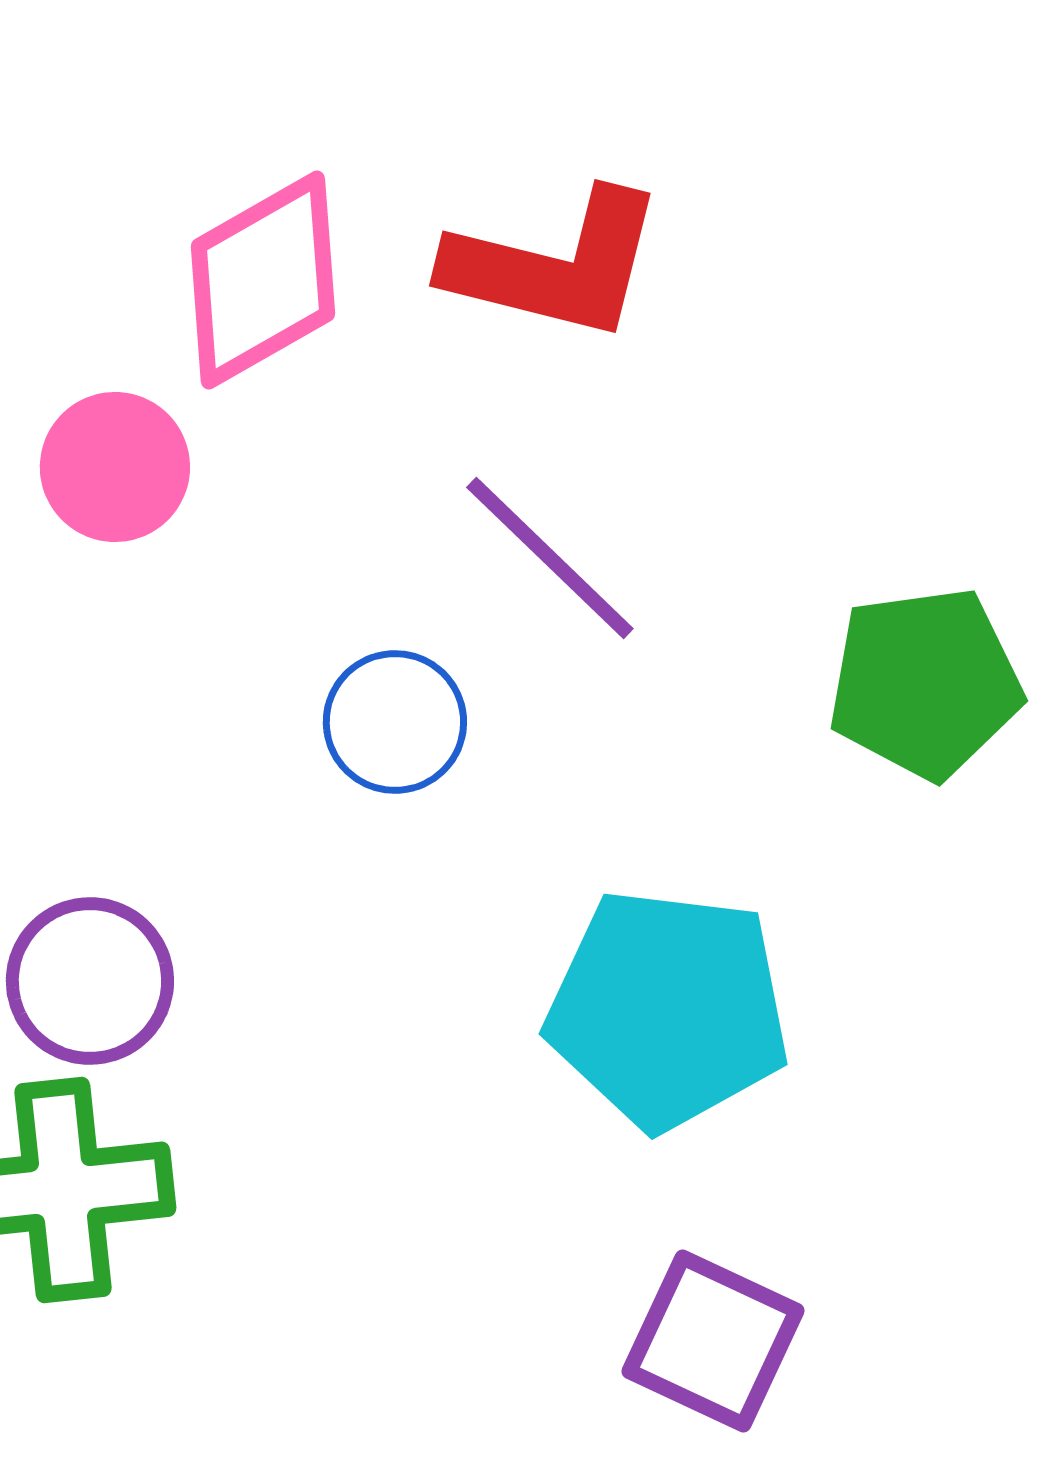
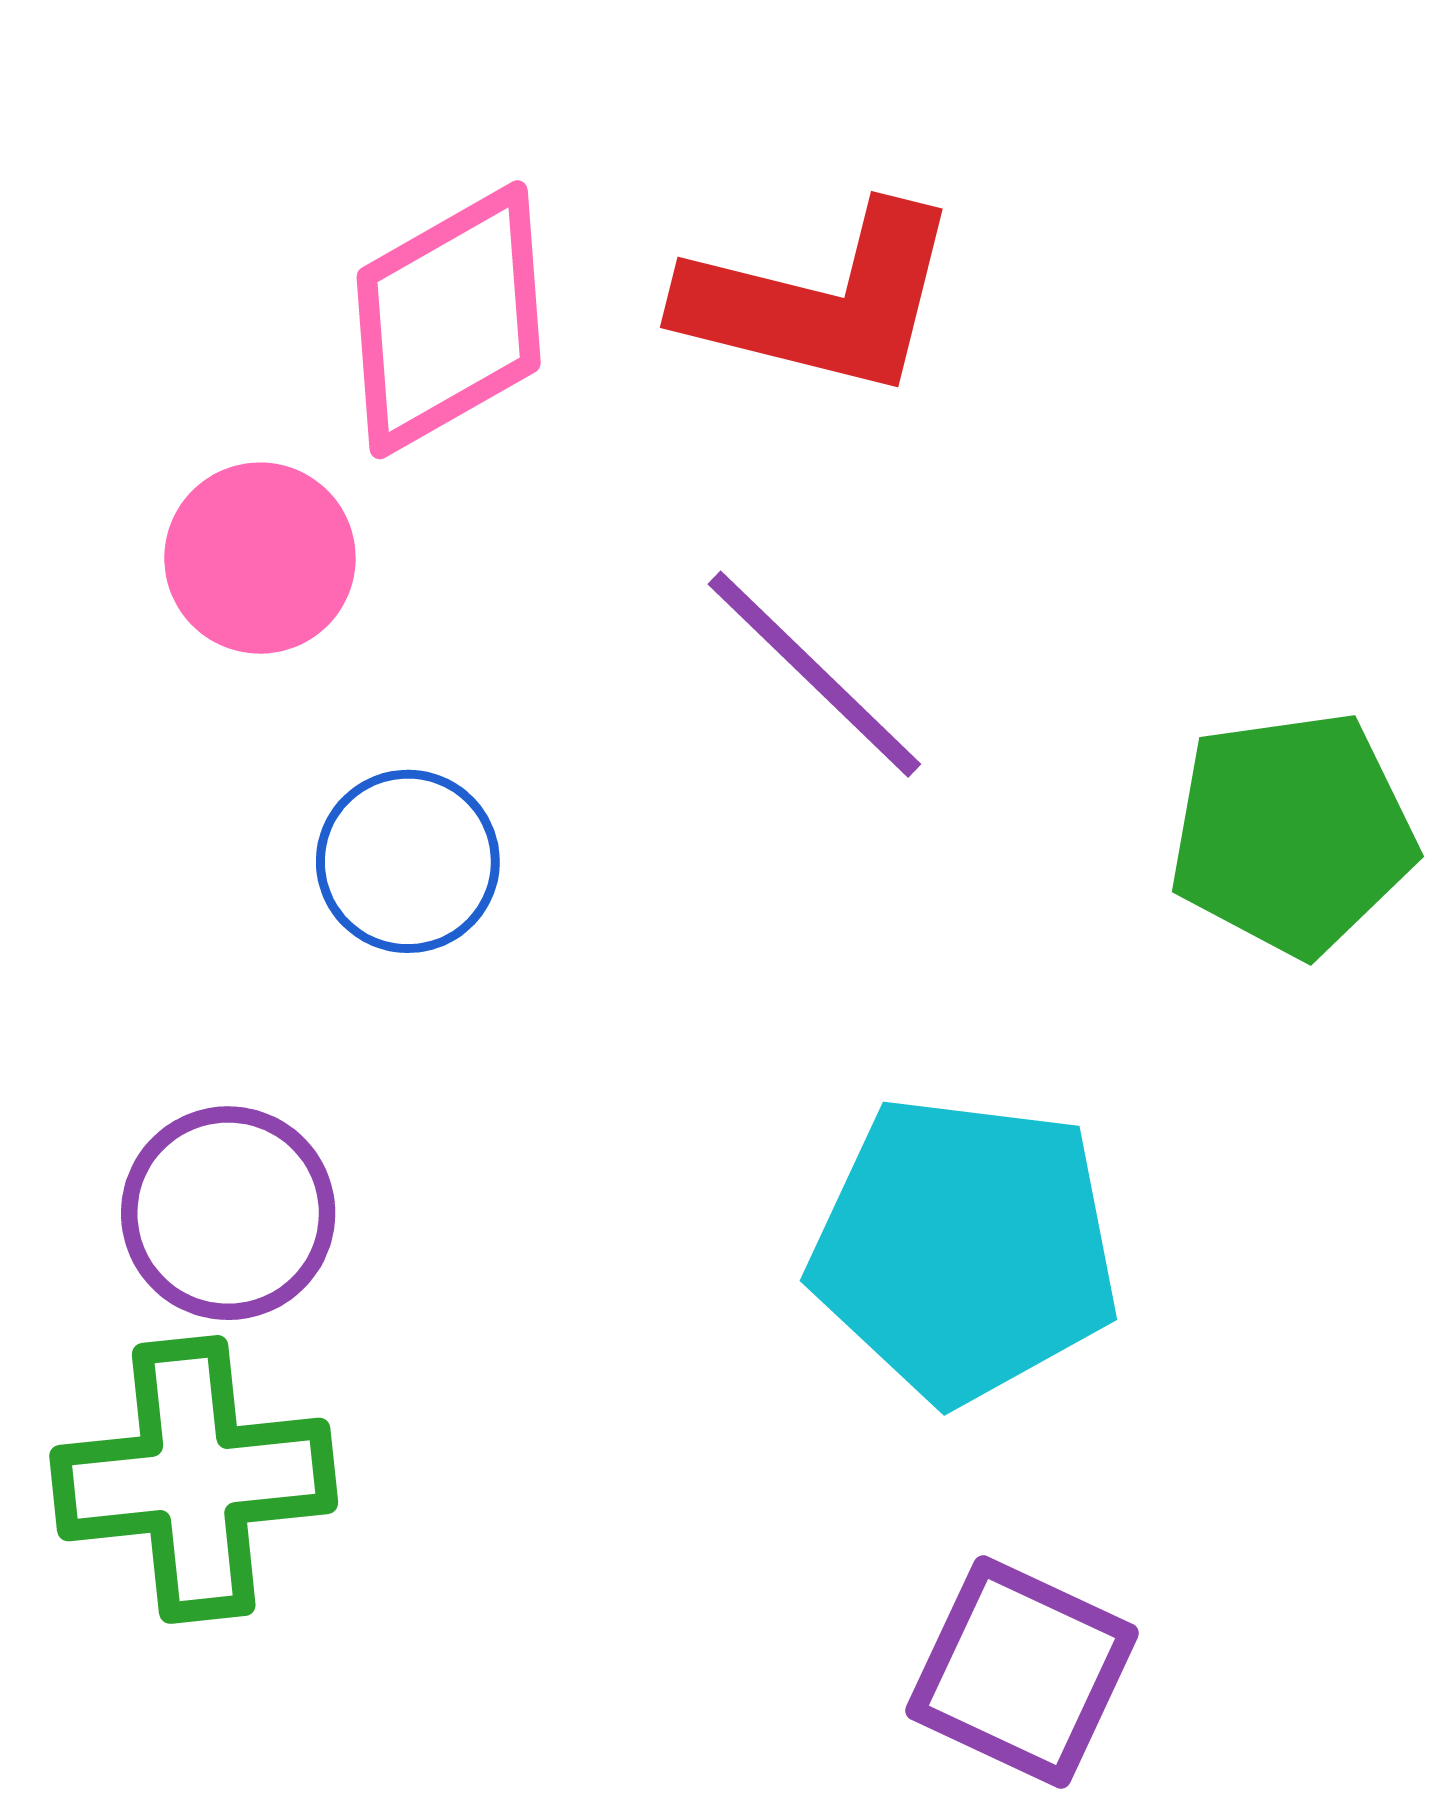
blue circle: (395, 722) -> (408, 861), moved

